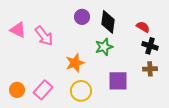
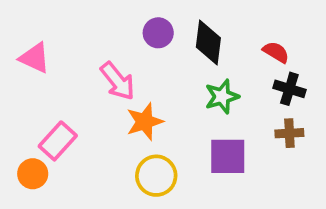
pink arrow: (44, 36) -> (118, 81), moved
green star: (104, 47) -> (222, 97), moved
pink rectangle: (43, 90) -> (58, 141), moved

